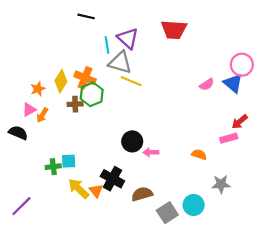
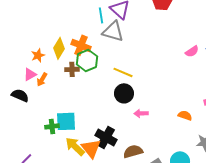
yellow line: (131, 81) -> (123, 72), moved
black circle: (132, 141) -> (124, 93), moved
cyan square: (69, 161) -> (66, 121), size x1.5
orange triangle: (96, 191) -> (91, 148), size x1.5

